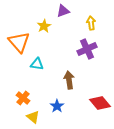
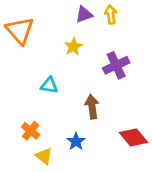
yellow arrow: (91, 23) -> (111, 15), moved
yellow star: (44, 26) -> (73, 47), moved
orange triangle: (19, 42) -> (20, 31), moved

